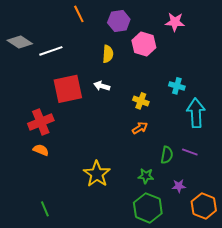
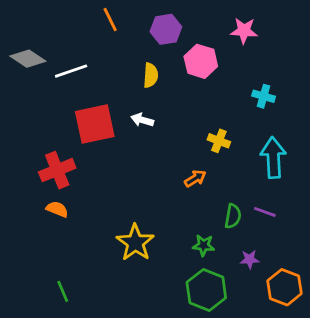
cyan cross: (177, 86) -> (264, 96), moved
yellow cross: (141, 101) -> (219, 141), moved

